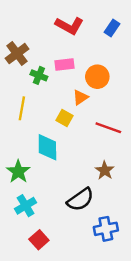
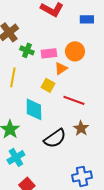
blue rectangle: (112, 28) -> (87, 19), moved, turned 56
pink rectangle: (64, 64) -> (49, 53), moved
red line: (108, 128) -> (74, 100), moved
black semicircle: (80, 200) -> (55, 138), moved

